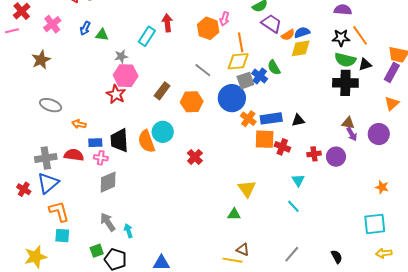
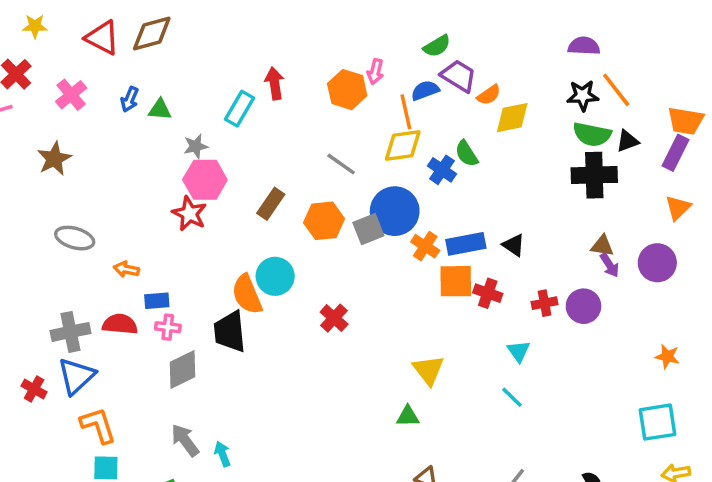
blue semicircle: (302, 32) -> (425, 90), moved
gray square: (245, 81) -> (368, 229), moved
black triangle: (298, 120) -> (514, 245), turned 48
black trapezoid: (119, 140) -> (230, 332), moved

